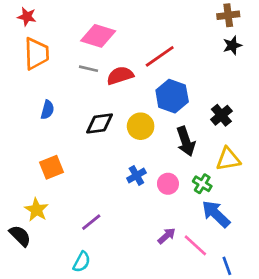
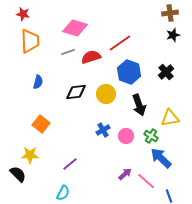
gray line: (89, 69) -> (68, 52), turned -32
black cross: (221, 115) -> (166, 72), moved
orange square: (52, 167) -> (41, 124), turned -30
yellow star: (36, 210) -> (30, 155), turned -30

